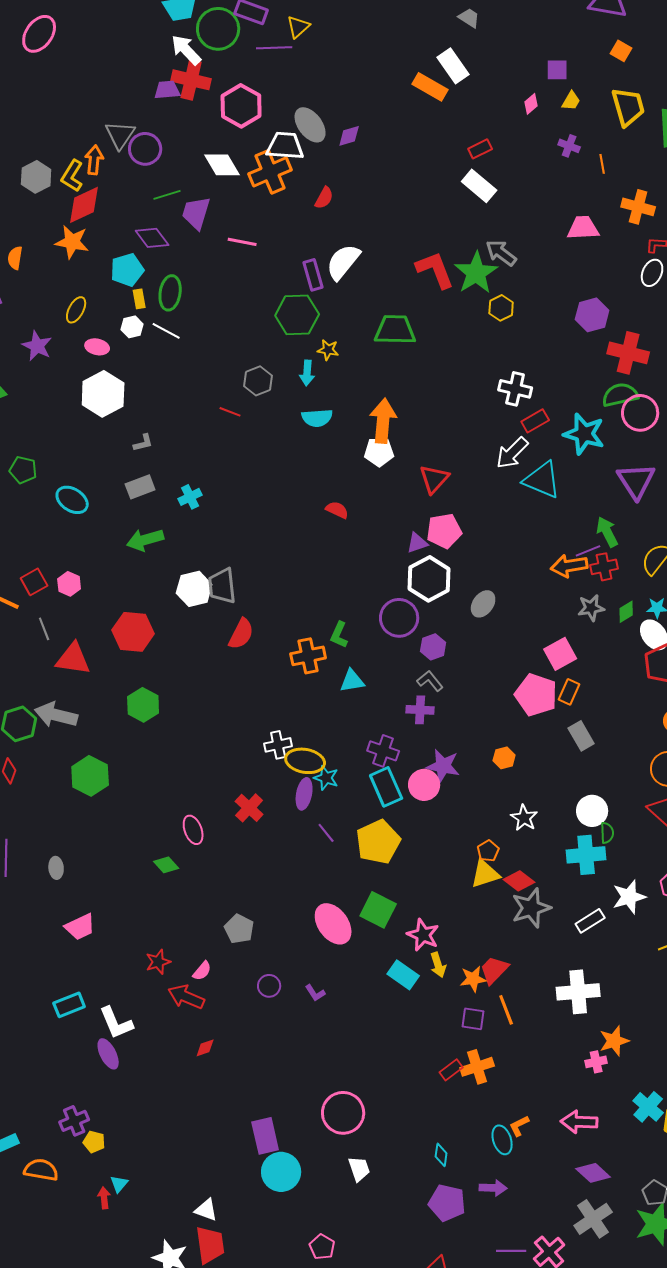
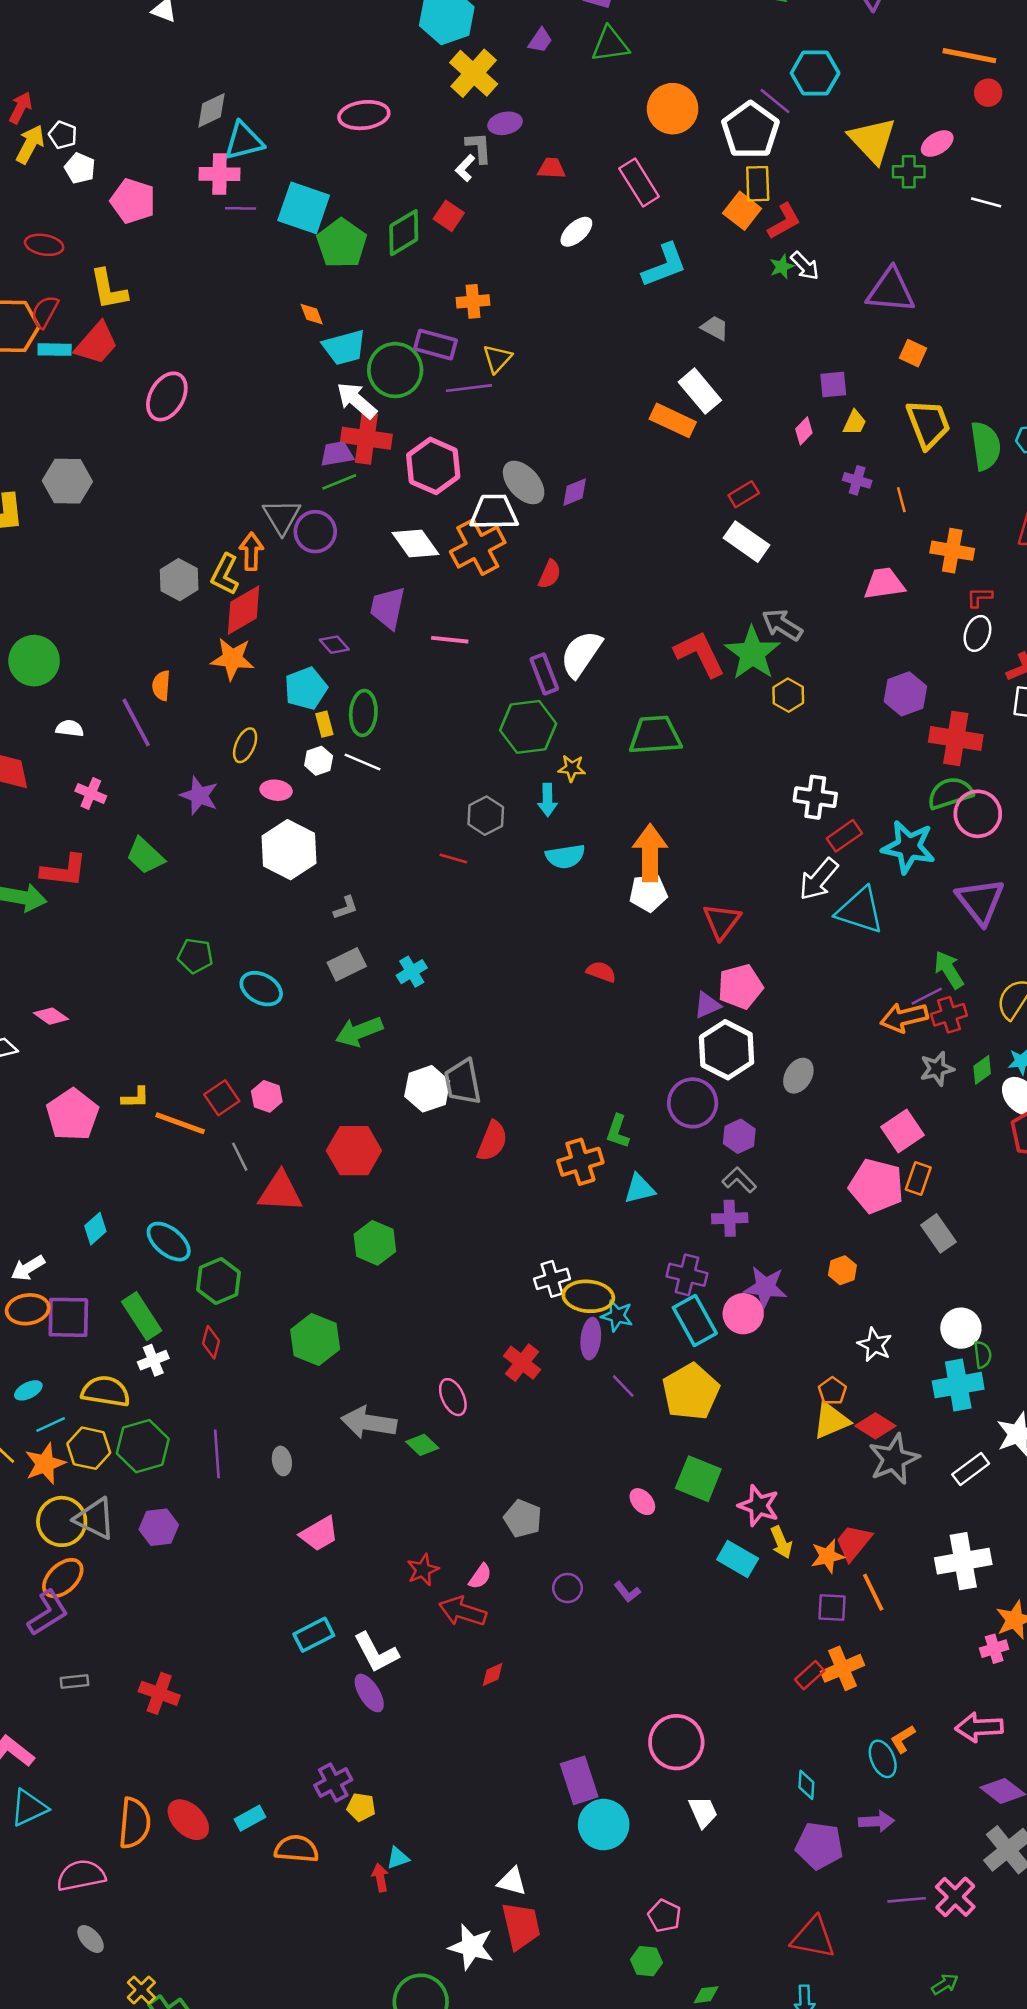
green line: (167, 195) -> (339, 482), moved
purple diamond: (152, 238) -> (334, 645), size x0.7
gray arrow: (56, 715) -> (369, 1422), moved
pink ellipse: (333, 924) -> (642, 1502), size x0.5
cyan triangle: (119, 1184) -> (398, 1858), turned 36

